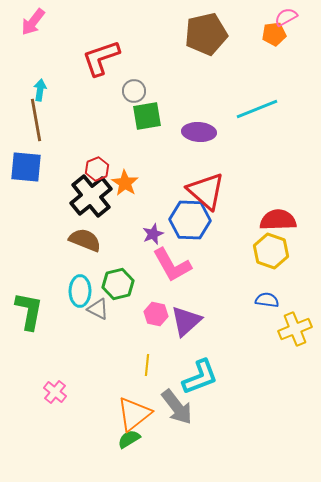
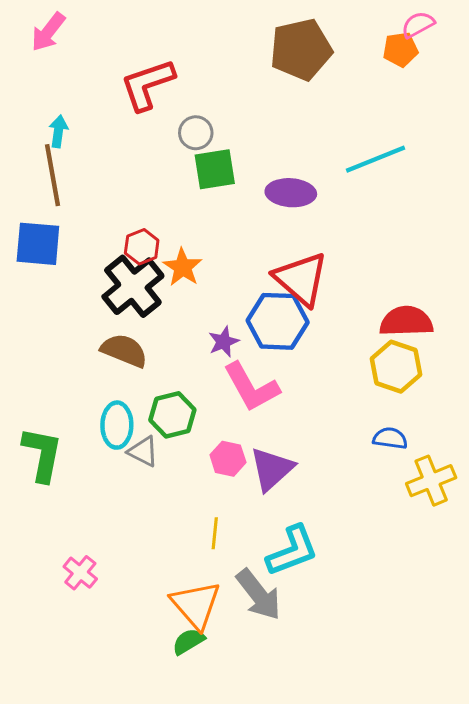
orange triangle: (134, 414) -> (196, 605), turned -33

